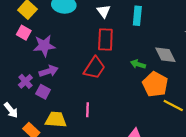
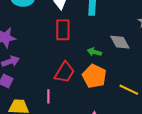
red trapezoid: (94, 68) -> (65, 72), moved
orange pentagon: (155, 84) -> (94, 76), moved

